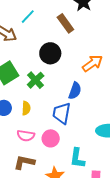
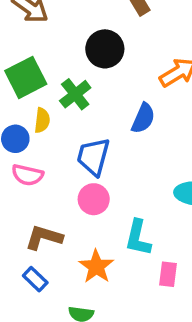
yellow semicircle: (26, 108) -> (42, 120), moved
blue trapezoid: (62, 113) -> (93, 157), moved
pink semicircle: (26, 136) -> (27, 175), moved

